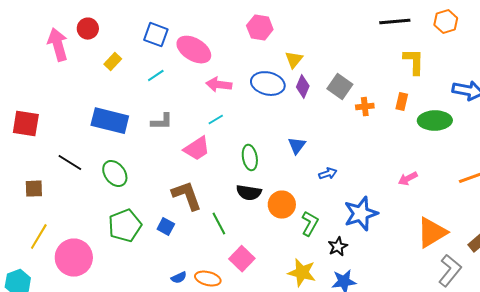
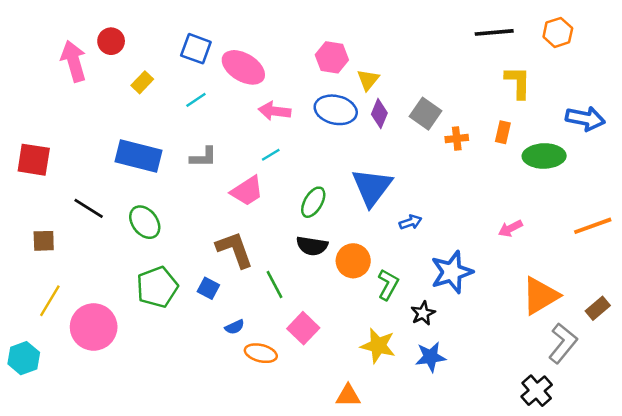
pink hexagon: (260, 28) -> (332, 57), moved
blue triangle: (297, 146) -> (372, 187), size x1.8
green ellipse: (250, 158) -> (313, 202), turned 40
blue semicircle: (179, 278) -> (235, 327), moved

